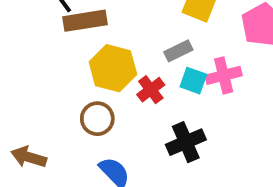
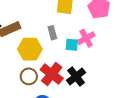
gray rectangle: (178, 51) -> (52, 33), moved, turned -64
red cross: (151, 90) -> (52, 74), moved, size x1.6

